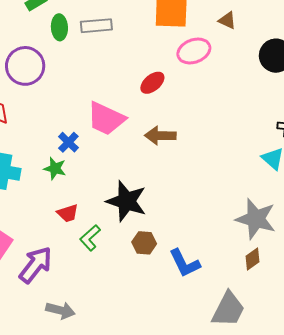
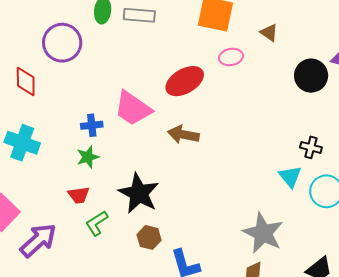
pink ellipse: (194, 51) -> (231, 57), size x0.7
red ellipse: (152, 83) -> (185, 81), size x1.5
blue cross: (68, 142) -> (92, 125), turned 30
green star: (55, 168) -> (88, 157), moved, turned 30

